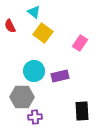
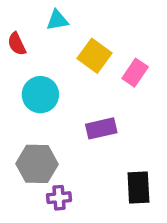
cyan triangle: (34, 12) -> (57, 20), turned -48
yellow square: (43, 33) -> (94, 56), moved
cyan circle: (34, 71) -> (40, 95), moved

